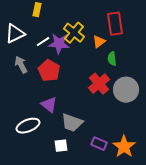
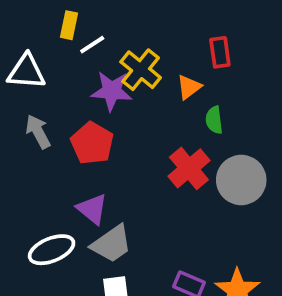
red rectangle: (115, 24) -> (220, 52), size x0.7
white triangle: (15, 34) -> (26, 72), turned 30
white line: (43, 42) -> (92, 45), moved
gray trapezoid: (72, 123) -> (112, 244), moved, turned -55

